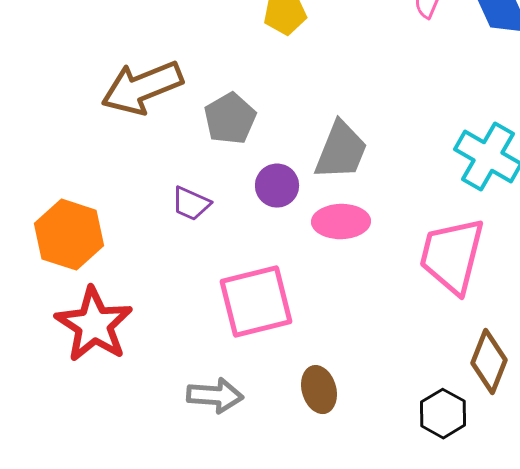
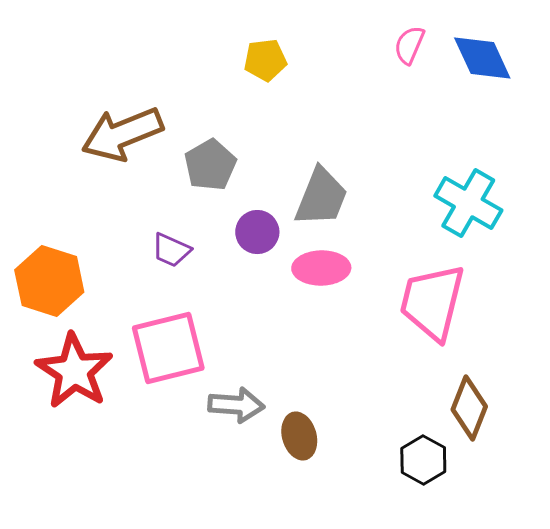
pink square: (256, 302) -> (168, 348), moved
gray arrow: (215, 396) -> (236, 405), moved

